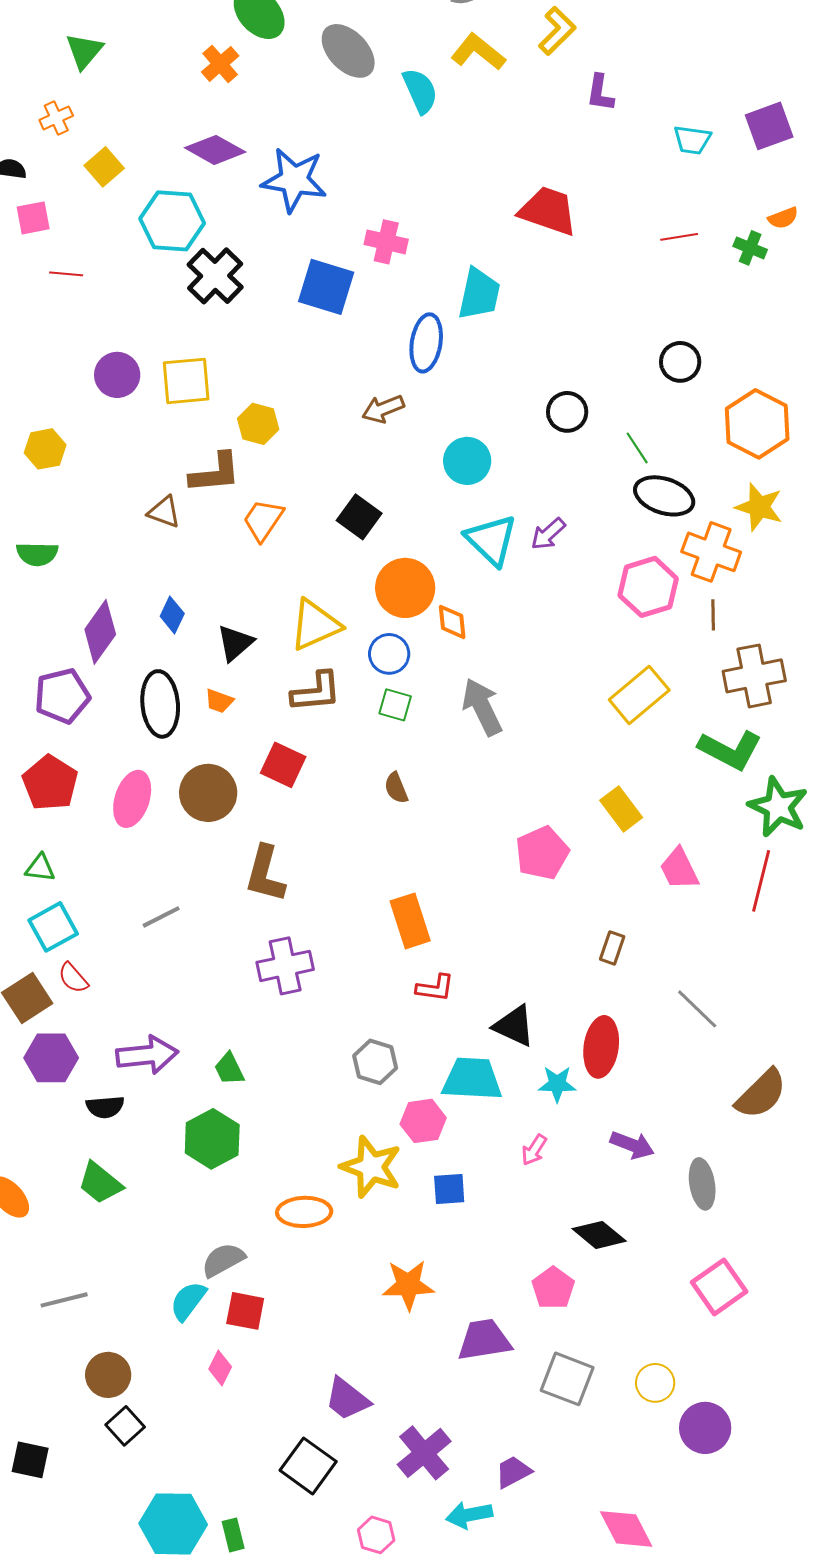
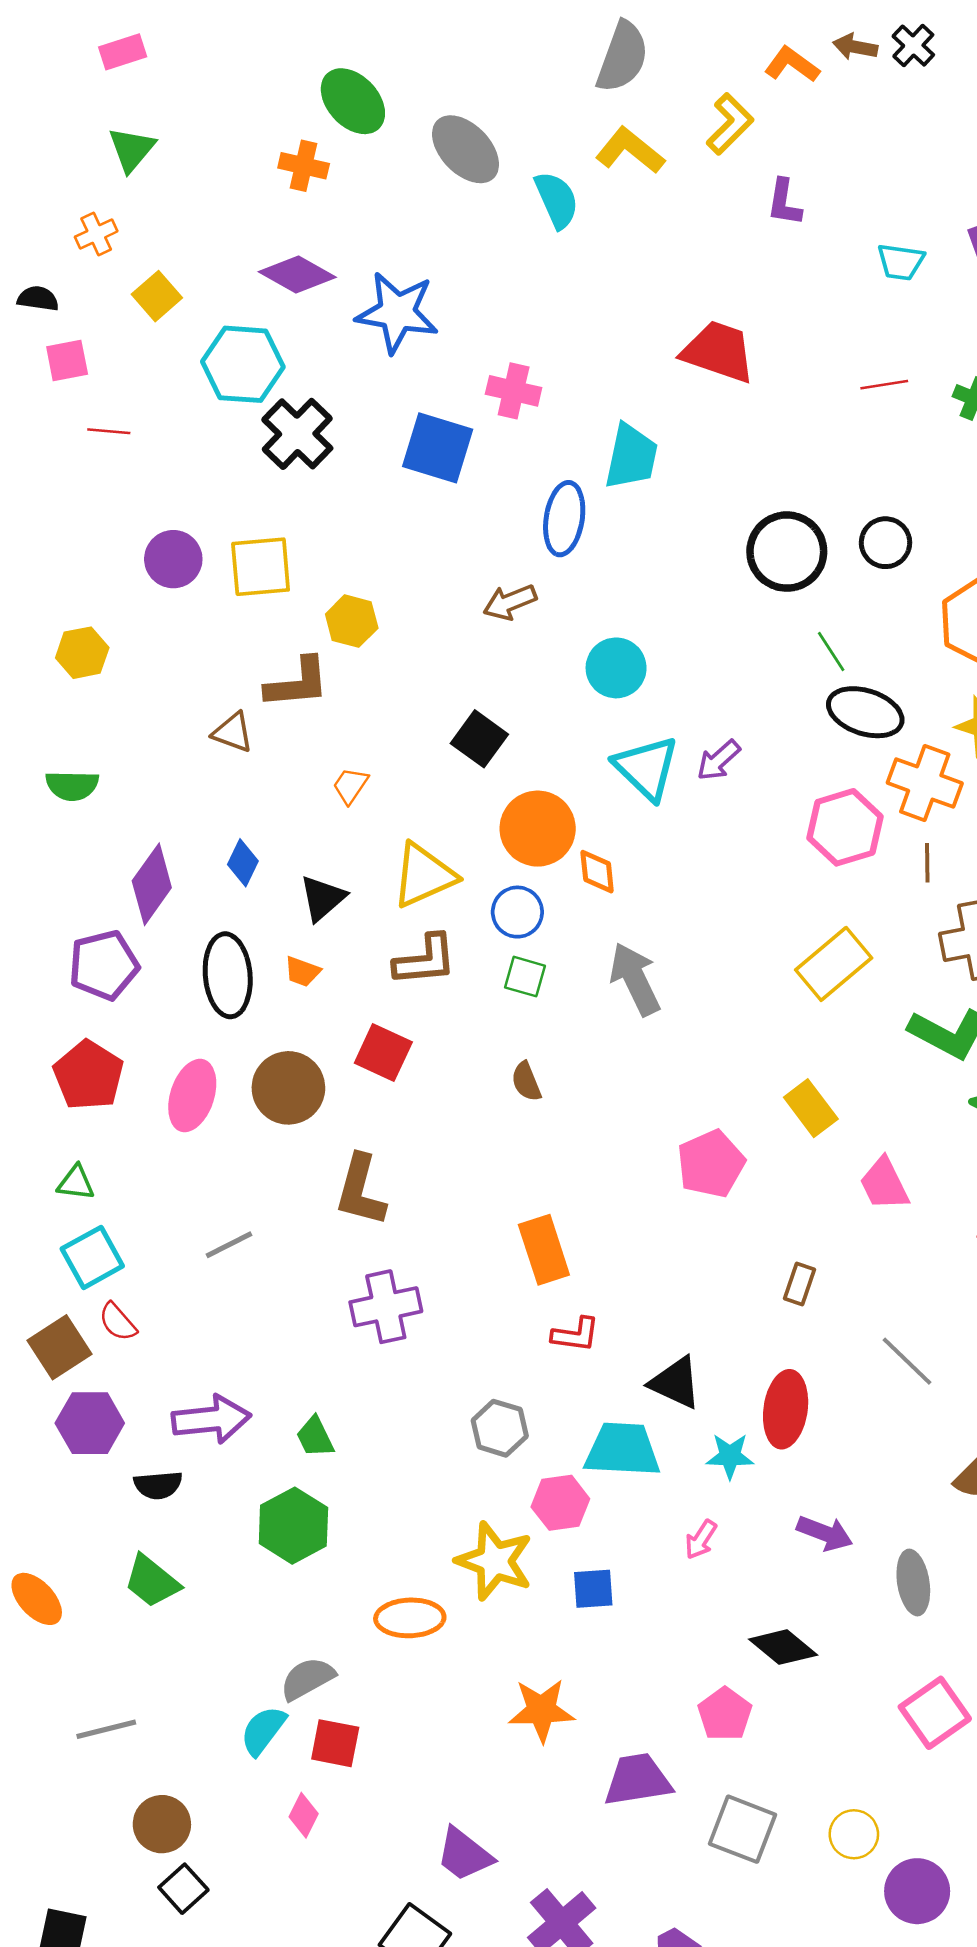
orange cross: (220, 64) -> (304, 166), turned -36
black circle: (567, 412) -> (787, 552), moved, size x1.5
orange trapezoid: (263, 520) -> (350, 786), moved, size x0.7

